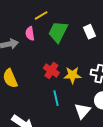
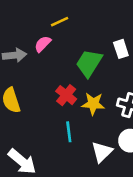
green trapezoid: (58, 32) -> (89, 63), moved
pink semicircle: (30, 34) -> (43, 44), turned 48

